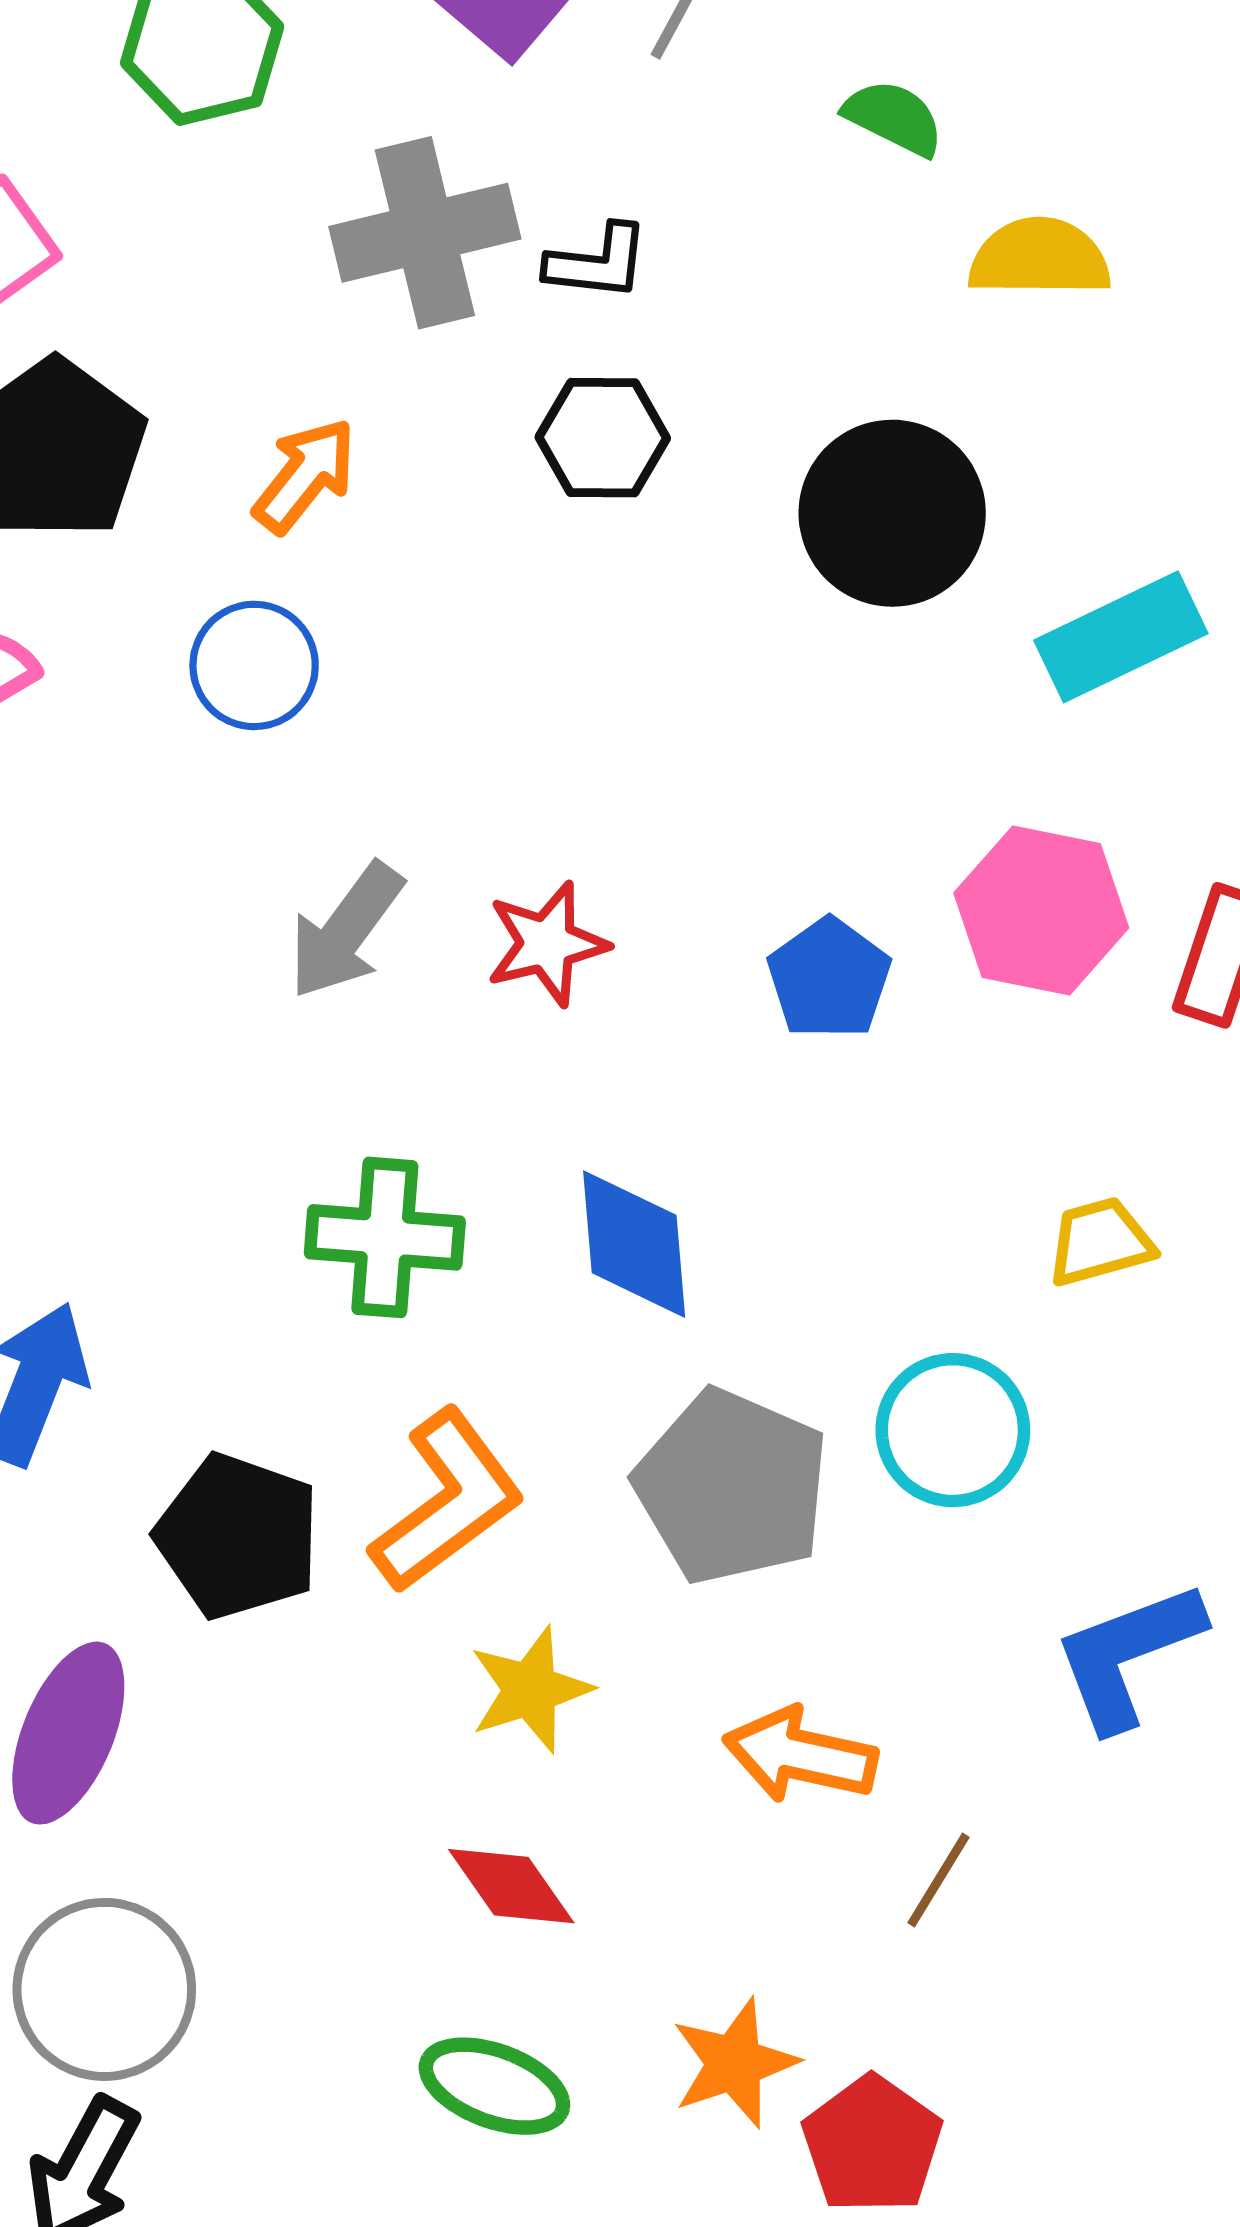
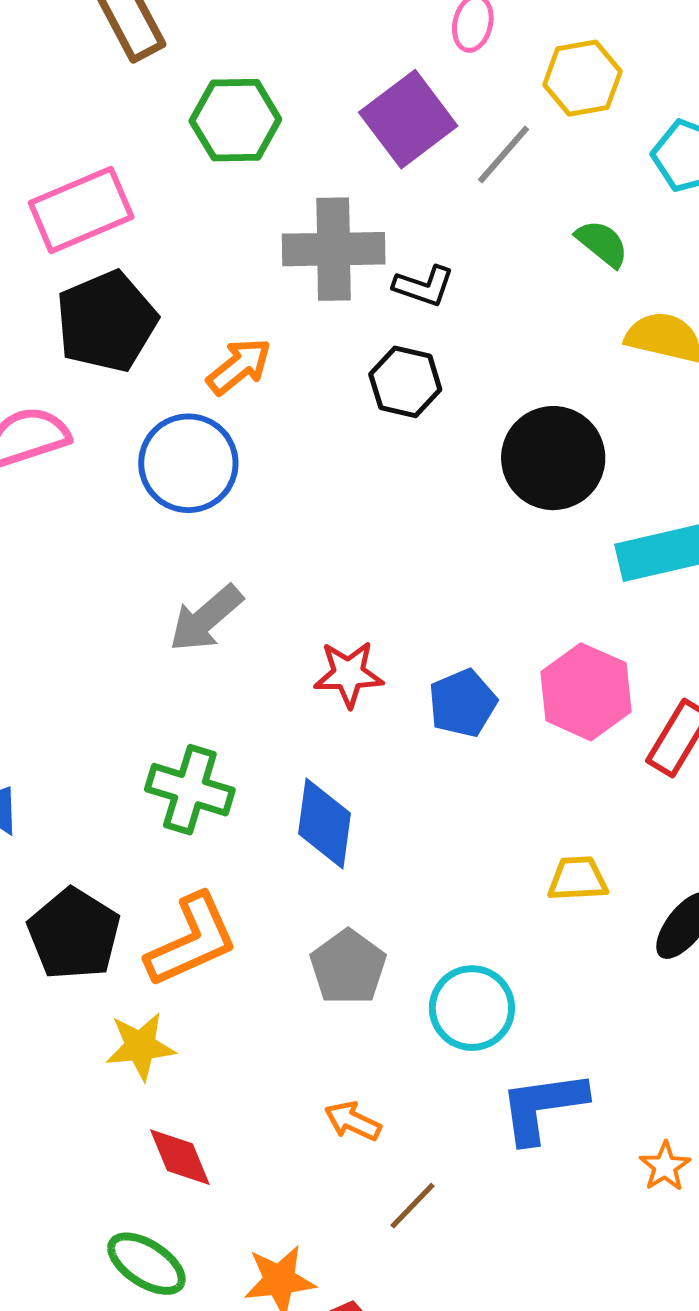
blue circle: (254, 665) -> (188, 463), size x1.4
red star: (547, 944) -> (349, 674), moved
cyan circle: (953, 1430) -> (472, 1008), moved
gray pentagon: (732, 1487) -> (348, 967), size x0.7
yellow star: (530, 1690) -> (140, 1046), moved
orange arrow: (800, 1755) -> (353, 1121), size x0.7

